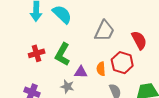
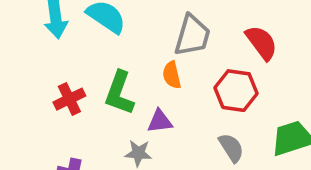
orange semicircle: (101, 69) -> (172, 75), moved

